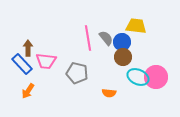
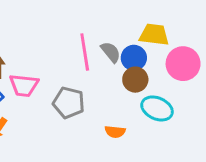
pink circle: (156, 77) -> (183, 64), moved

